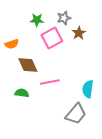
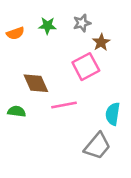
pink square: (52, 38) -> (86, 67), moved
orange semicircle: (12, 44) -> (15, 33), moved
green semicircle: (22, 93) -> (17, 111), moved

